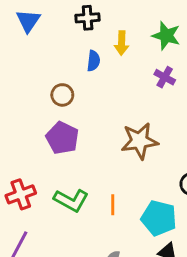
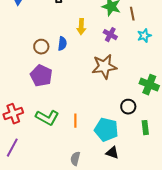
yellow arrow: (122, 43) -> (81, 27), moved
blue semicircle: (93, 61) -> (62, 44), moved
brown star: (139, 141) -> (104, 67), moved

